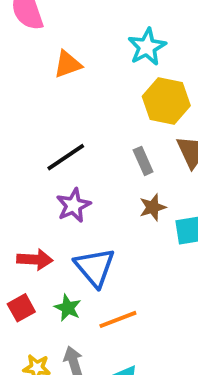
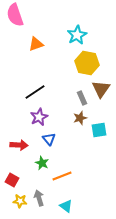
gray rectangle: (143, 161) -> (82, 98), moved
blue triangle: (95, 267) -> (49, 139), moved, size x0.6
red square: (21, 308) -> (12, 180), moved, turned -32
green star: (68, 308) -> (42, 163), moved

